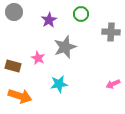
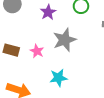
brown rectangle: (13, 66) -> (11, 50), moved

